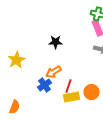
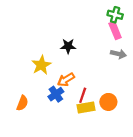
yellow star: (16, 60) -> (41, 65), moved
orange semicircle: (14, 107) -> (22, 103), moved

